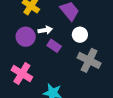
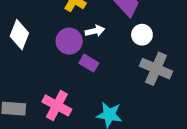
purple rectangle: (54, 46) -> (89, 63), moved
pink cross: (22, 74) -> (57, 105), moved

